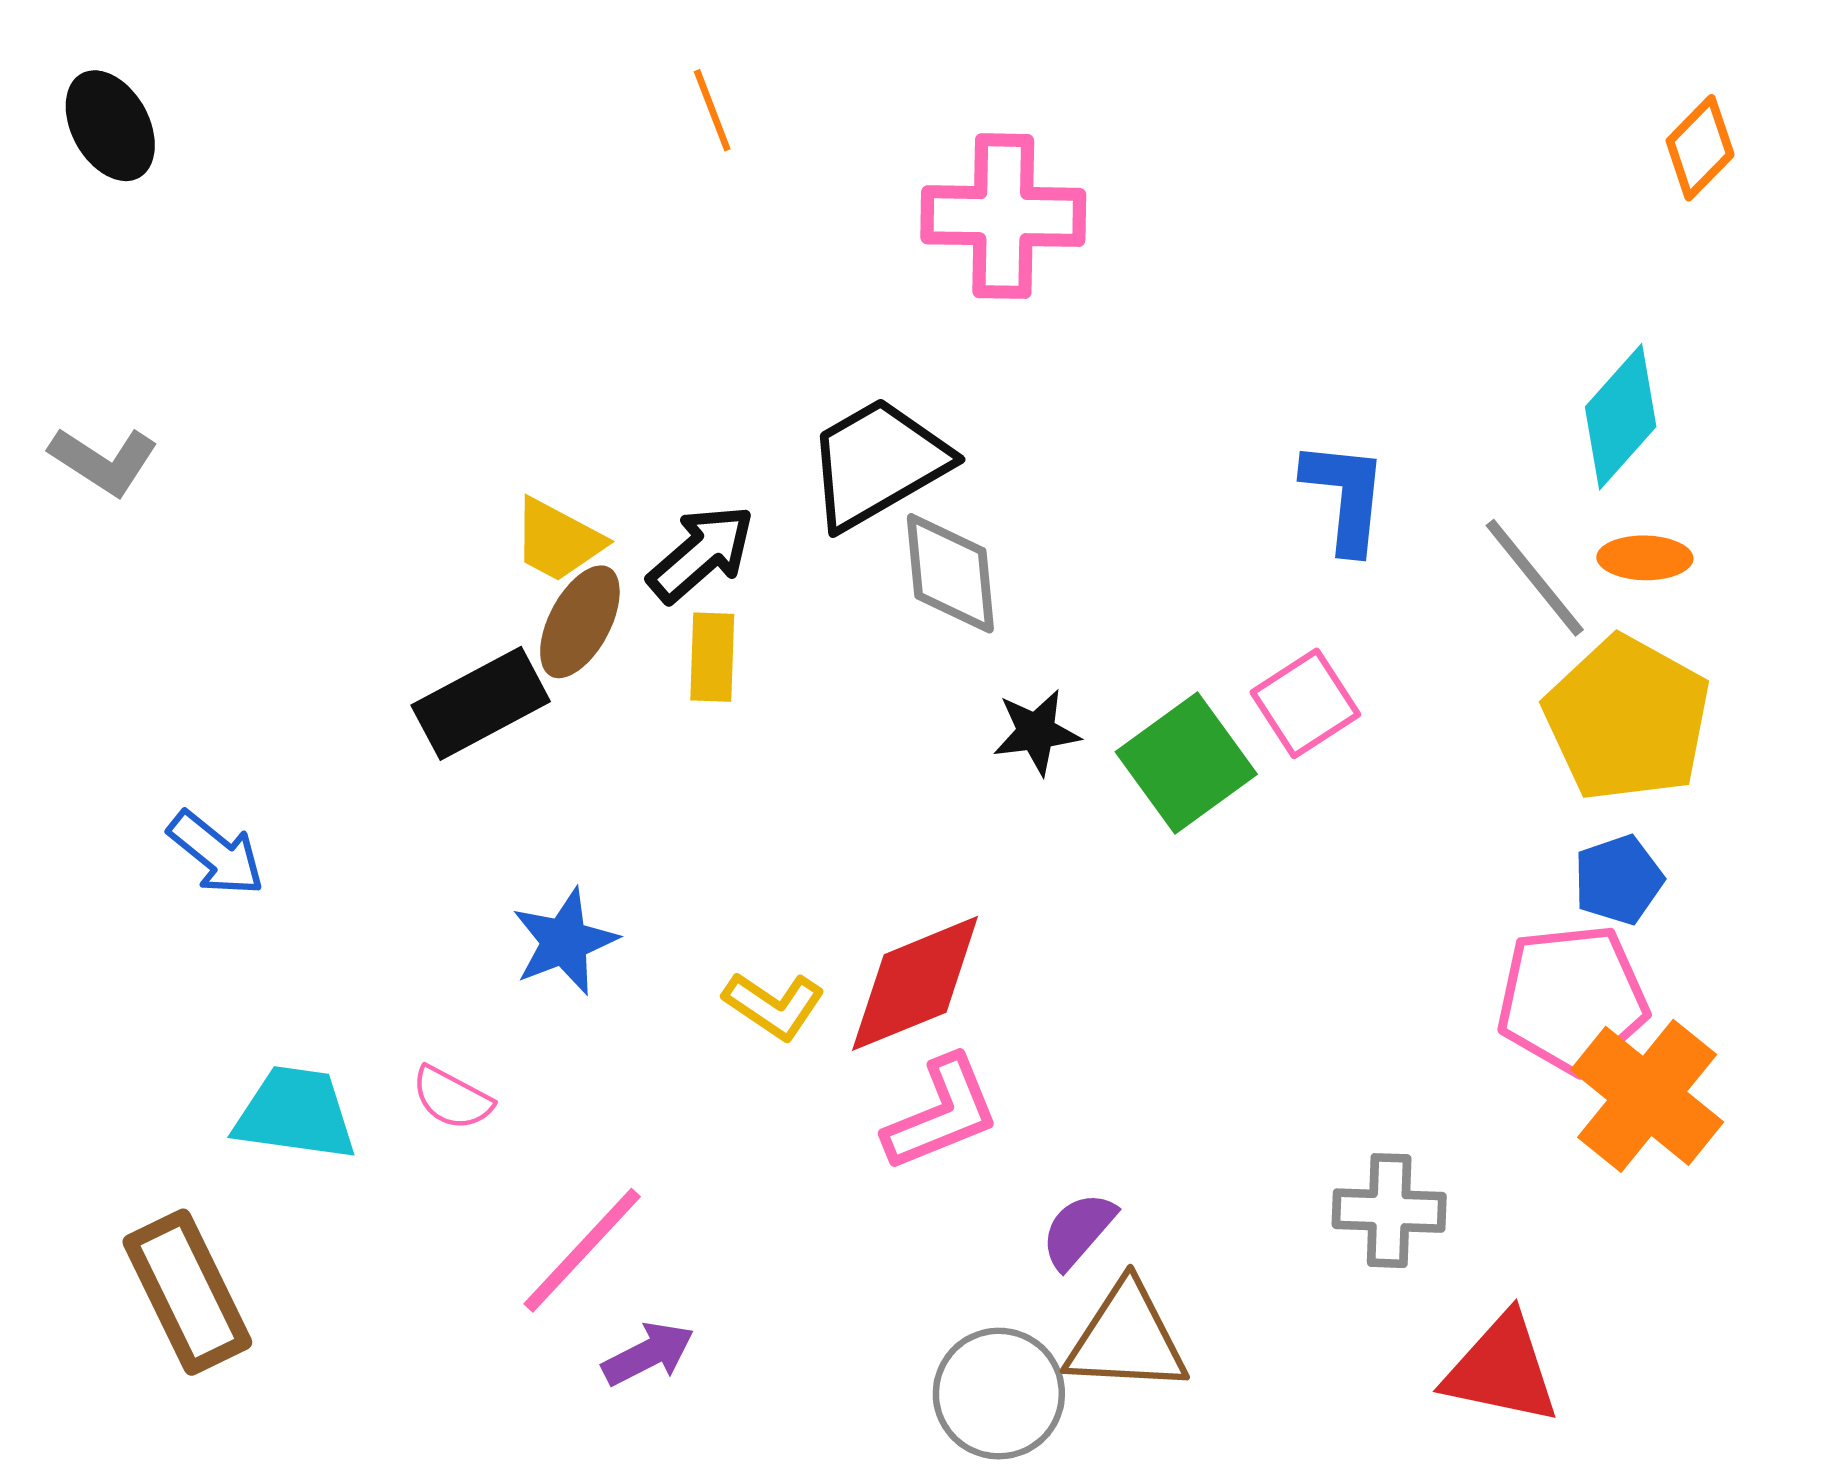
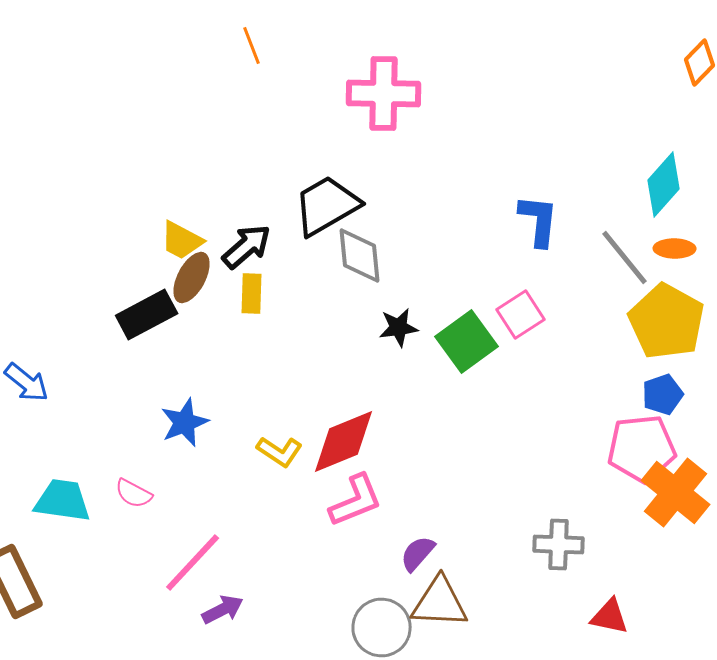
red triangle: (1502, 1369) -> (610, 616), size x0.7

